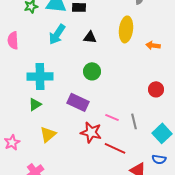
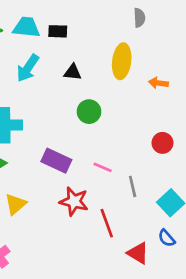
green circle: (92, 71) -> (89, 112), moved
pink line: (112, 117) -> (103, 167), moved
red line: (115, 148) -> (107, 223), turned 45
blue semicircle: (159, 159) -> (167, 238), turned 40

